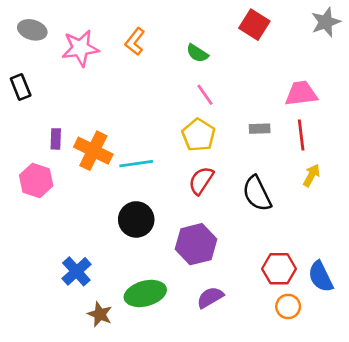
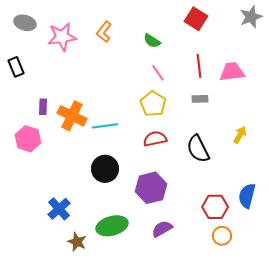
red line: (301, 135) -> (199, 66), moved
red semicircle: (201, 181) -> (155, 139), turned 45
blue semicircle: (321, 277) -> (247, 196), moved, turned 40

